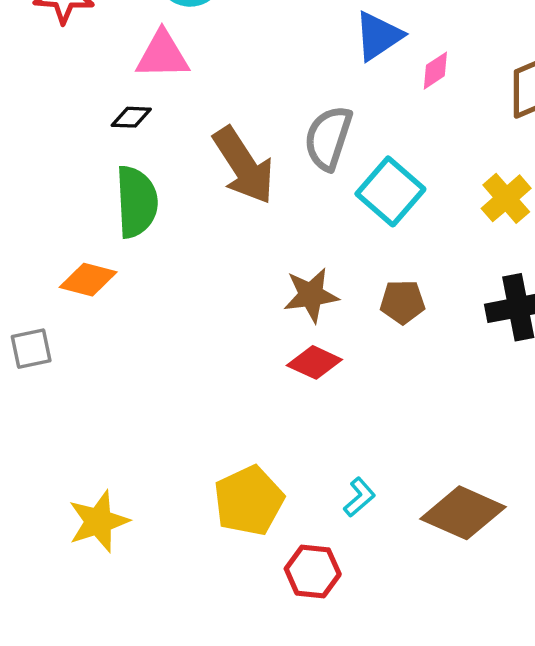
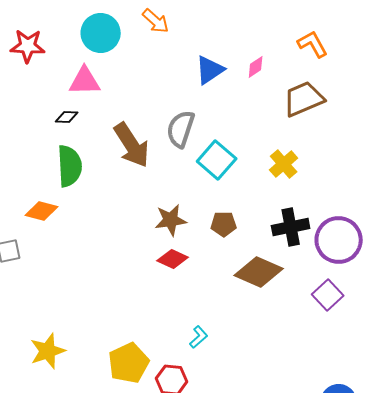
pink diamond: (435, 71) -> (256, 67), moved
yellow pentagon: (249, 501) -> (129, 363), moved
brown diamond: (463, 513) -> (259, 272), moved

